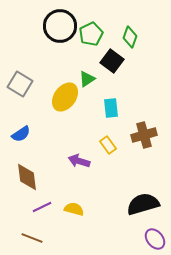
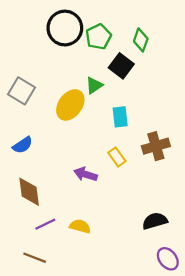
black semicircle: (143, 204) -> (155, 221), size x0.7

